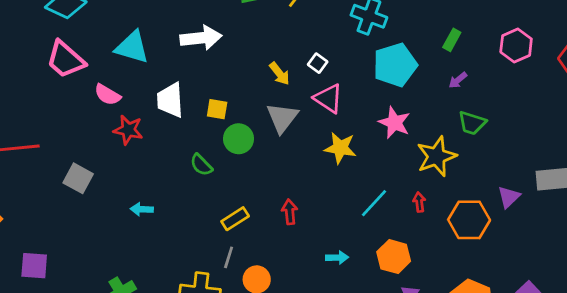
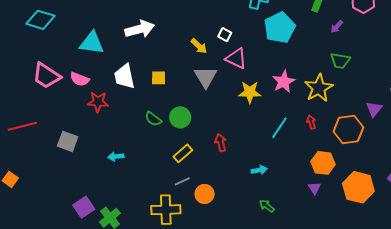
pink trapezoid: (66, 60) -> (46, 76), moved
purple arrow: (458, 80) -> (337, 27), moved
pink star: (394, 123) -> (284, 82), moved, turned 30
green circle: (239, 139) -> (180, 117), moved
gray line: (229, 257) -> (182, 181), turned 56
orange hexagon: (394, 257) -> (323, 163), moved
purple square: (34, 266) -> (84, 207), moved, turned -30

